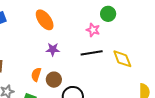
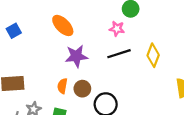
purple star: (53, 49) -> (76, 56), size x1.5
yellow diamond: (122, 59) -> (153, 55), turned 50

